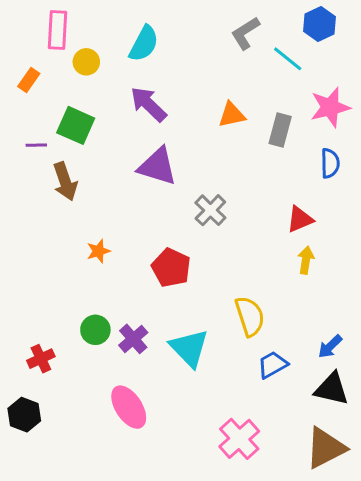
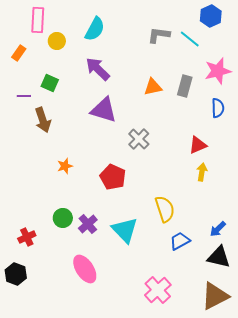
gray L-shape: (245, 33) -> (159, 35), moved, turned 40
orange triangle: (232, 115) -> (153, 87), moved
green square: (76, 125) -> (50, 83), size x0.7

